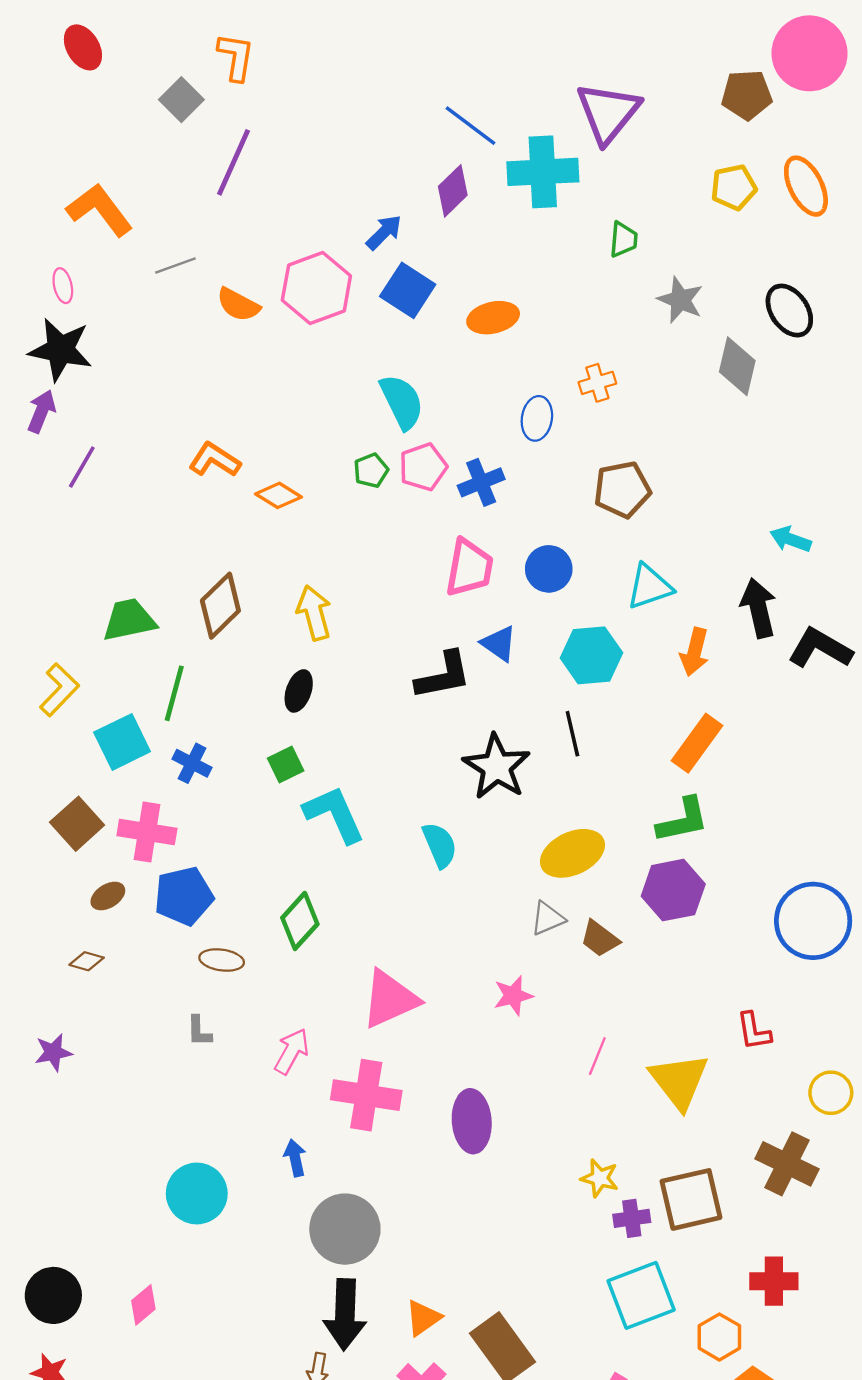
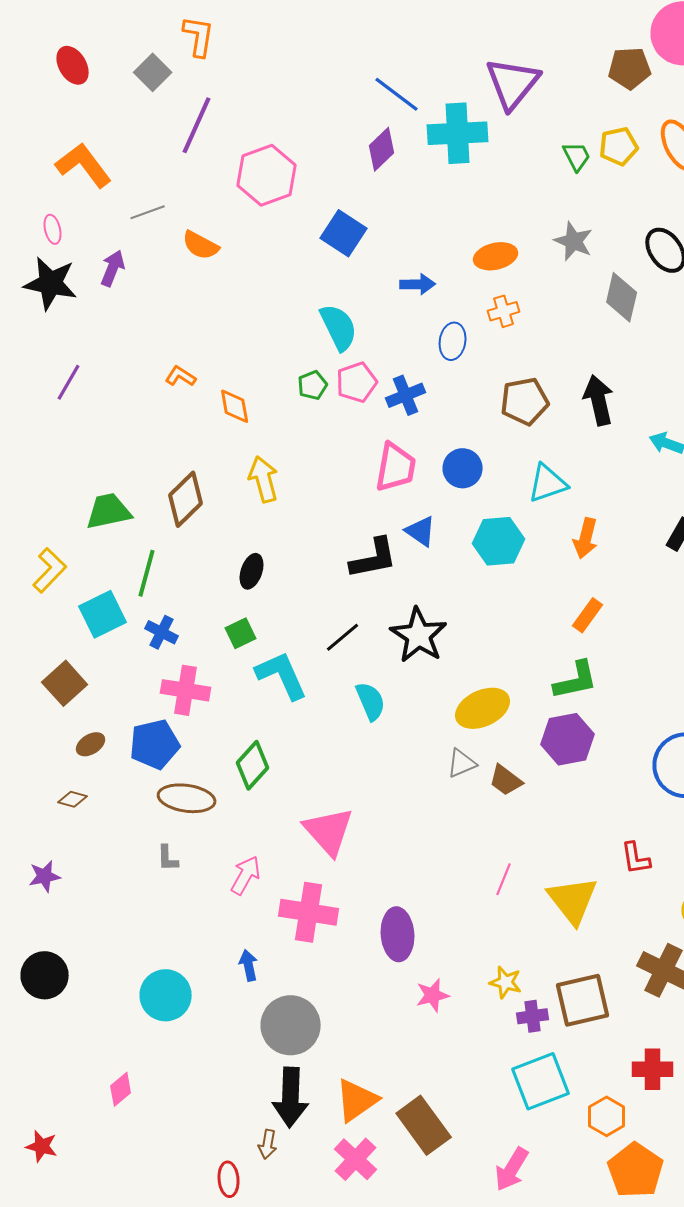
red ellipse: (83, 47) -> (73, 65), moved
blue arrow: (384, 232) -> (418, 284), moved, turned 44
green trapezoid: (623, 239) -> (577, 156), moved, turned -32
pink hexagon: (316, 288) -> (267, 175), moved
orange ellipse: (493, 318) -> (496, 256), moved
purple arrow: (41, 411) -> (113, 268), moved
orange L-shape: (215, 460) -> (181, 376), size x0.7
orange diamond: (279, 495) -> (235, 406), turned 48
black arrow: (759, 608) -> (599, 400), moved
yellow arrow: (314, 613) -> (264, 479), moved
black line: (572, 734) -> (343, 637), moved, turned 63
orange rectangle: (697, 743) -> (588, 615), size x0.7
pink cross: (147, 832) -> (186, 690), moved
brown ellipse: (222, 960) -> (187, 798), size x1.5
pink star: (513, 996) -> (433, 995), moved
pink triangle: (390, 999) -> (329, 831), turned -48
black circle: (53, 1295) -> (45, 975), moved
orange triangle: (423, 1318) -> (357, 1100), size x1.4

